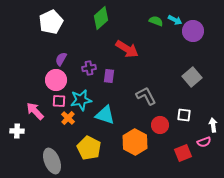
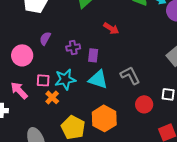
red arrow: (127, 49) -> (111, 28), size x0.7
pink circle: (56, 80) -> (22, 55), moved
cyan triangle: (105, 115) -> (98, 79), moved
orange hexagon: (135, 142) -> (104, 118), moved

